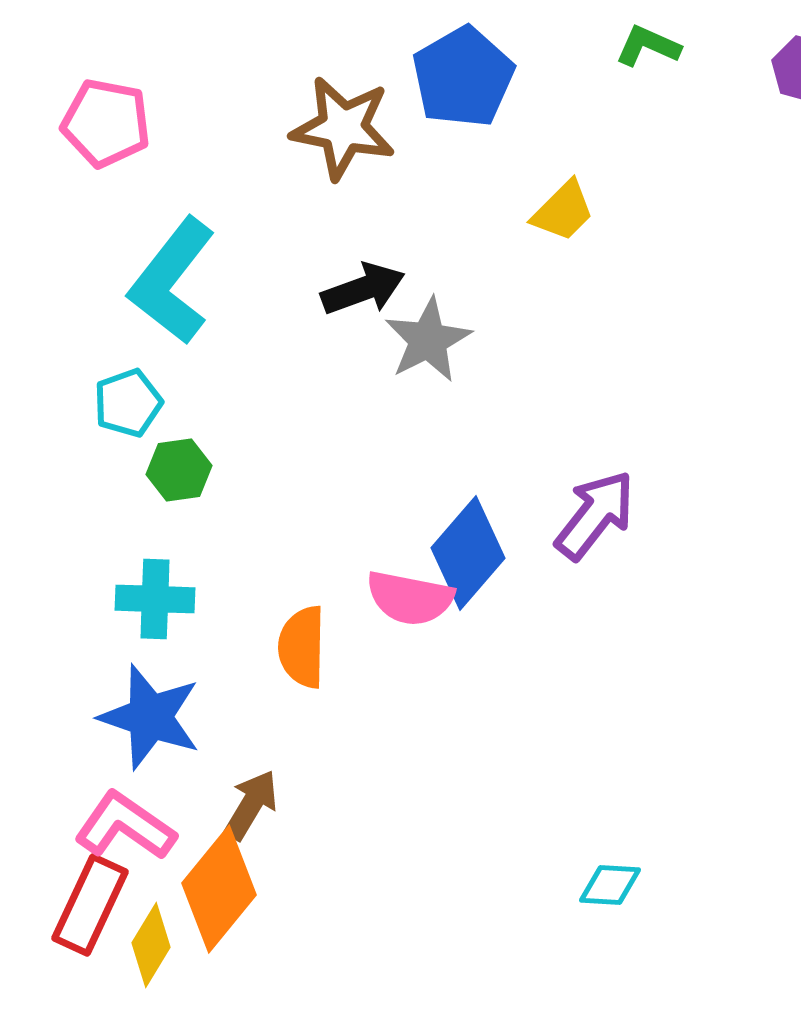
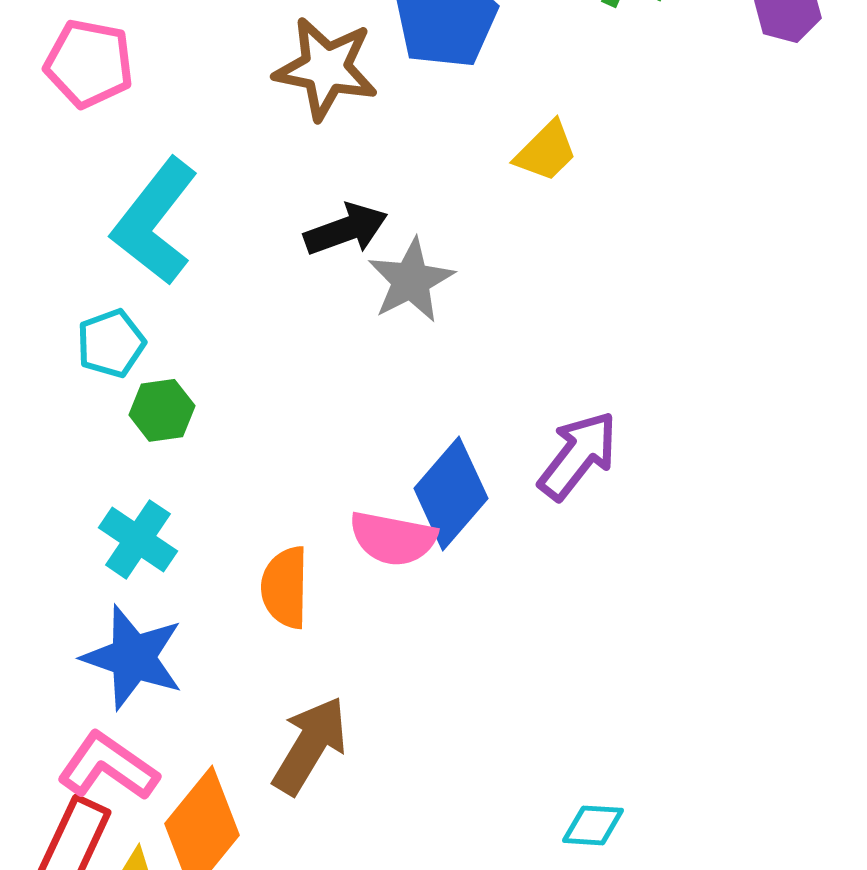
cyan cross: (155, 599) -> (138, 539), turned 32
brown arrow: (251, 805) -> (310, 745), moved, size x1.4

